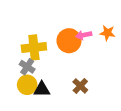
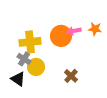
yellow circle: (27, 85) -> (36, 67), moved
black triangle: (42, 89) -> (18, 79), moved, turned 35

